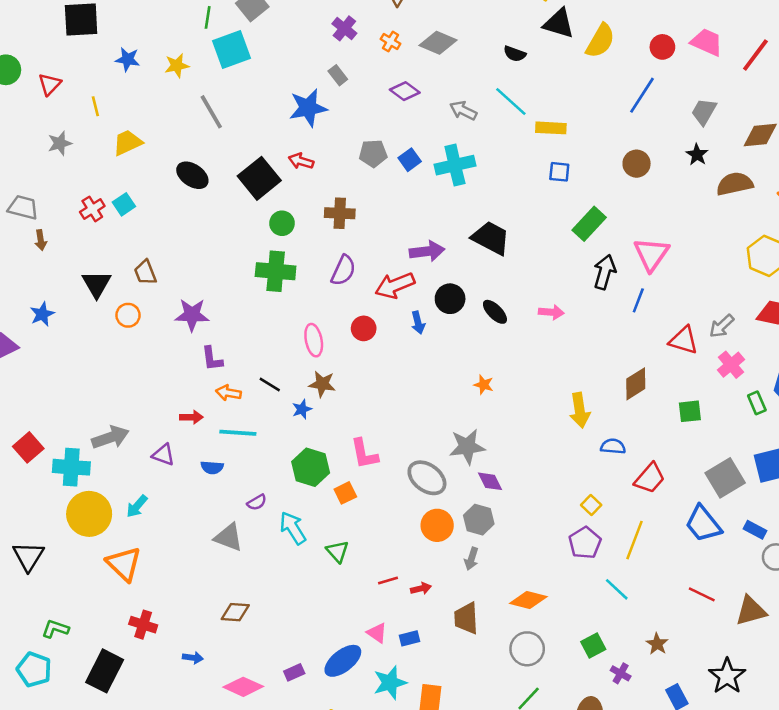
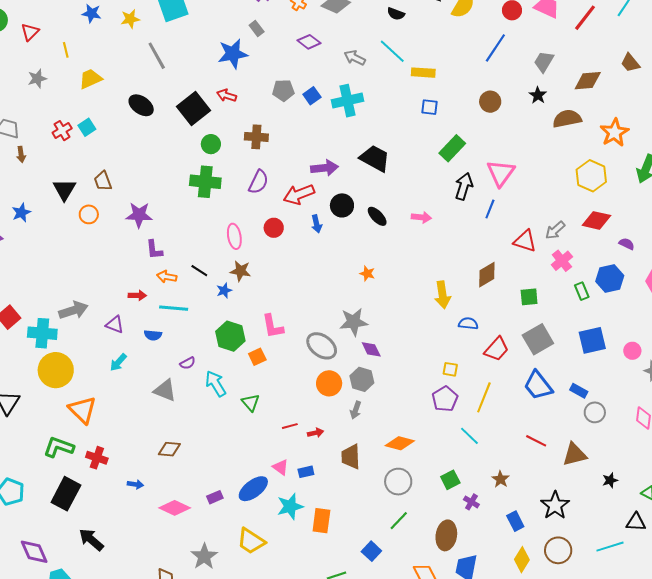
gray square: (725, 478) -> (538, 339), moved
yellow square: (591, 505) -> (450, 369), turned -35
cyan arrow: (137, 506) -> (118, 362), moved
green L-shape: (55, 629) -> (59, 447), moved, size x1.4

